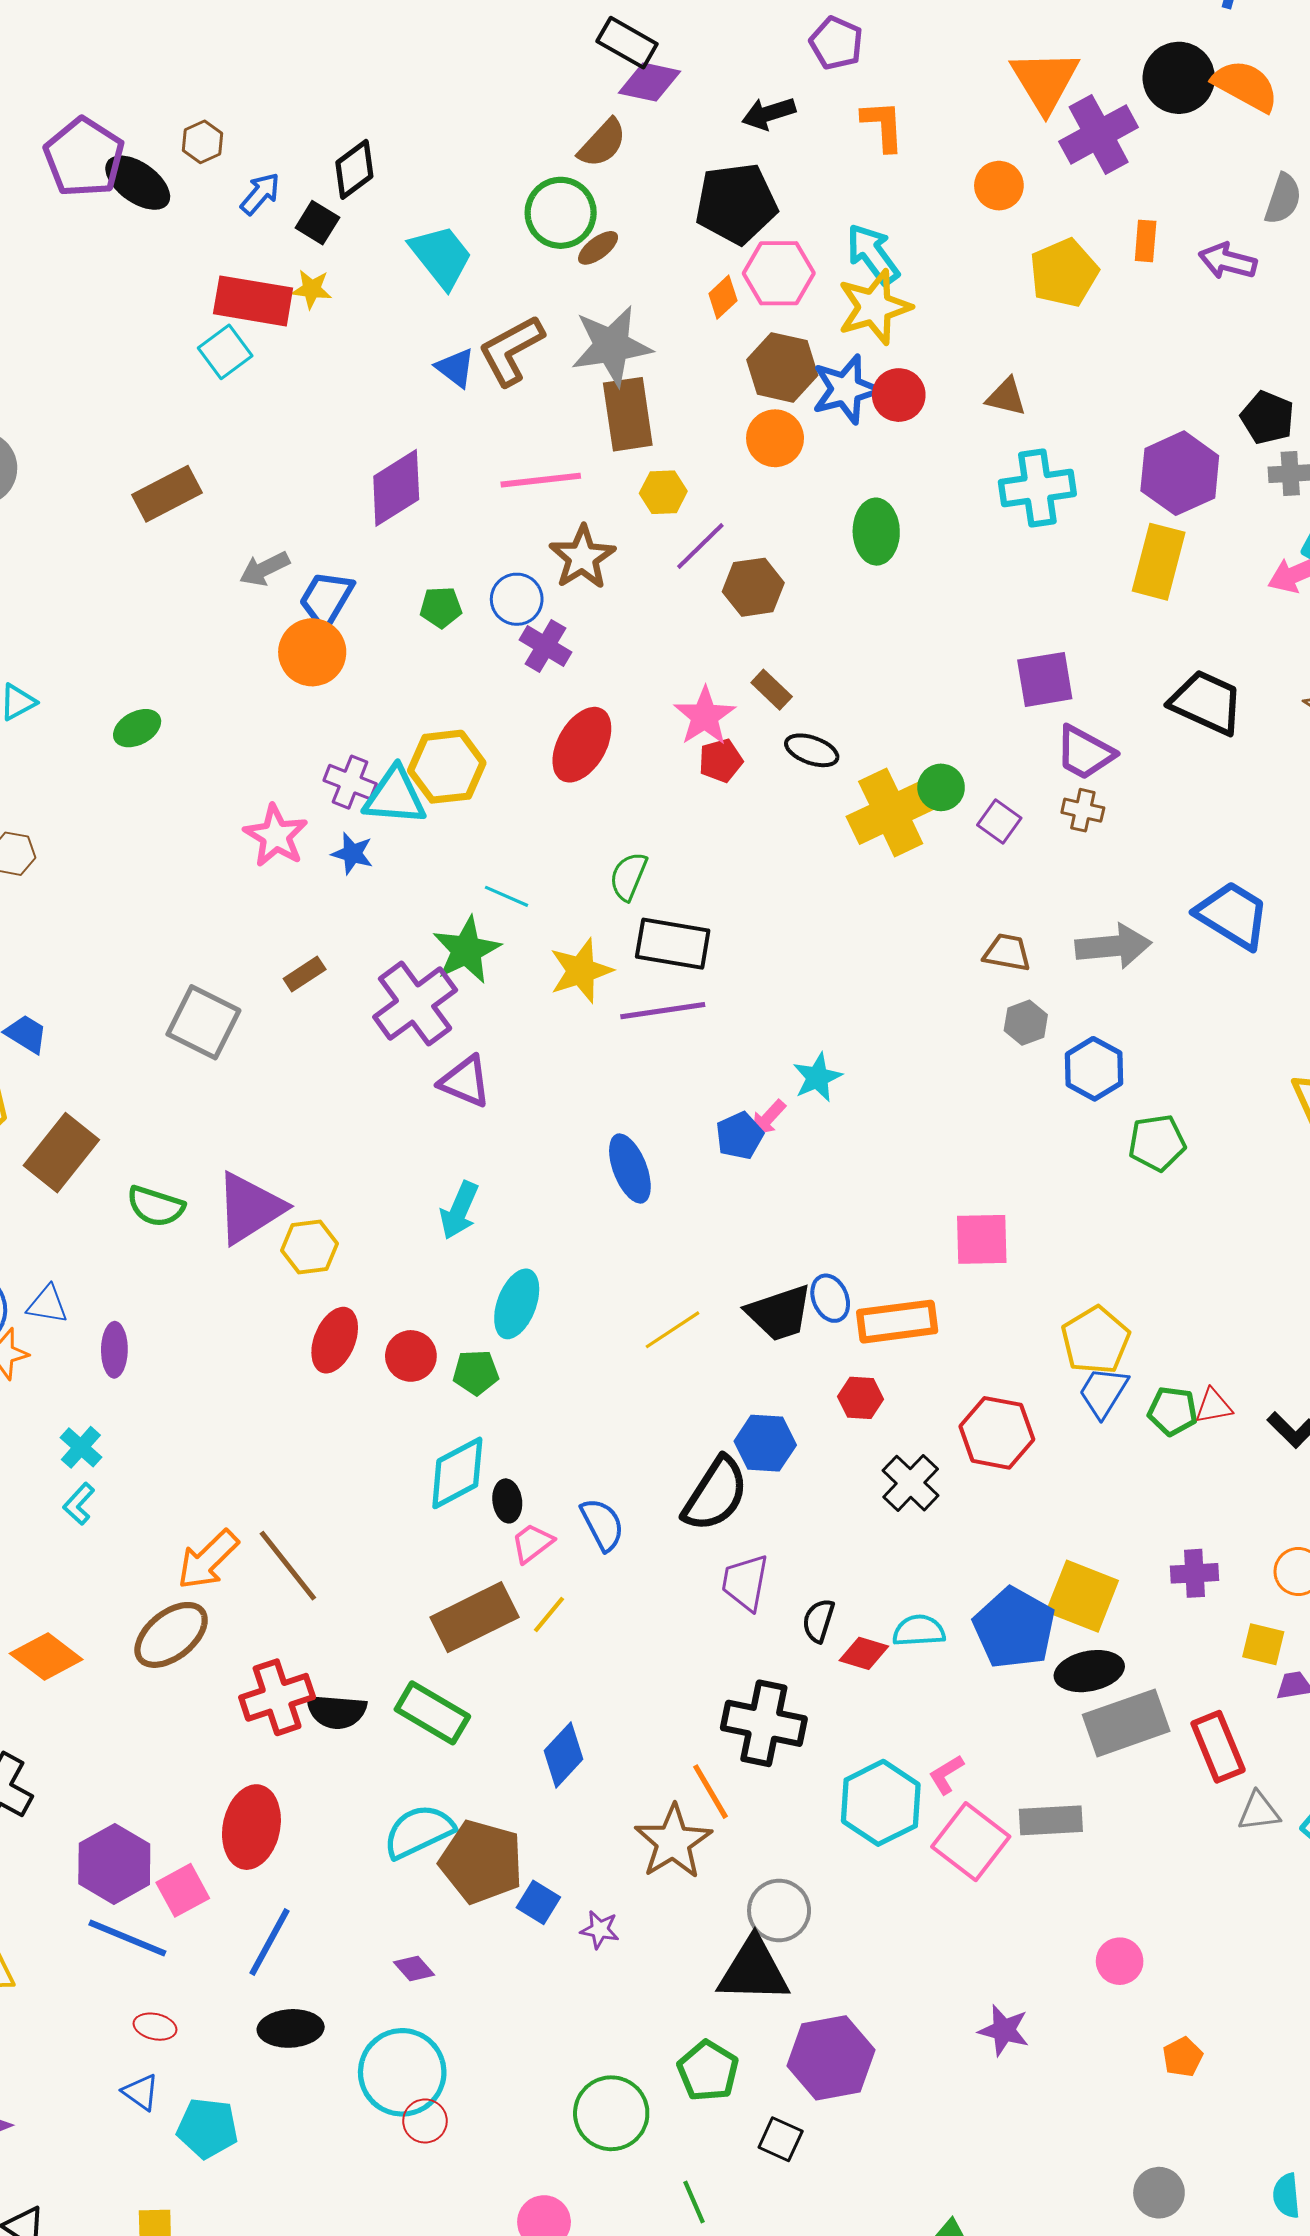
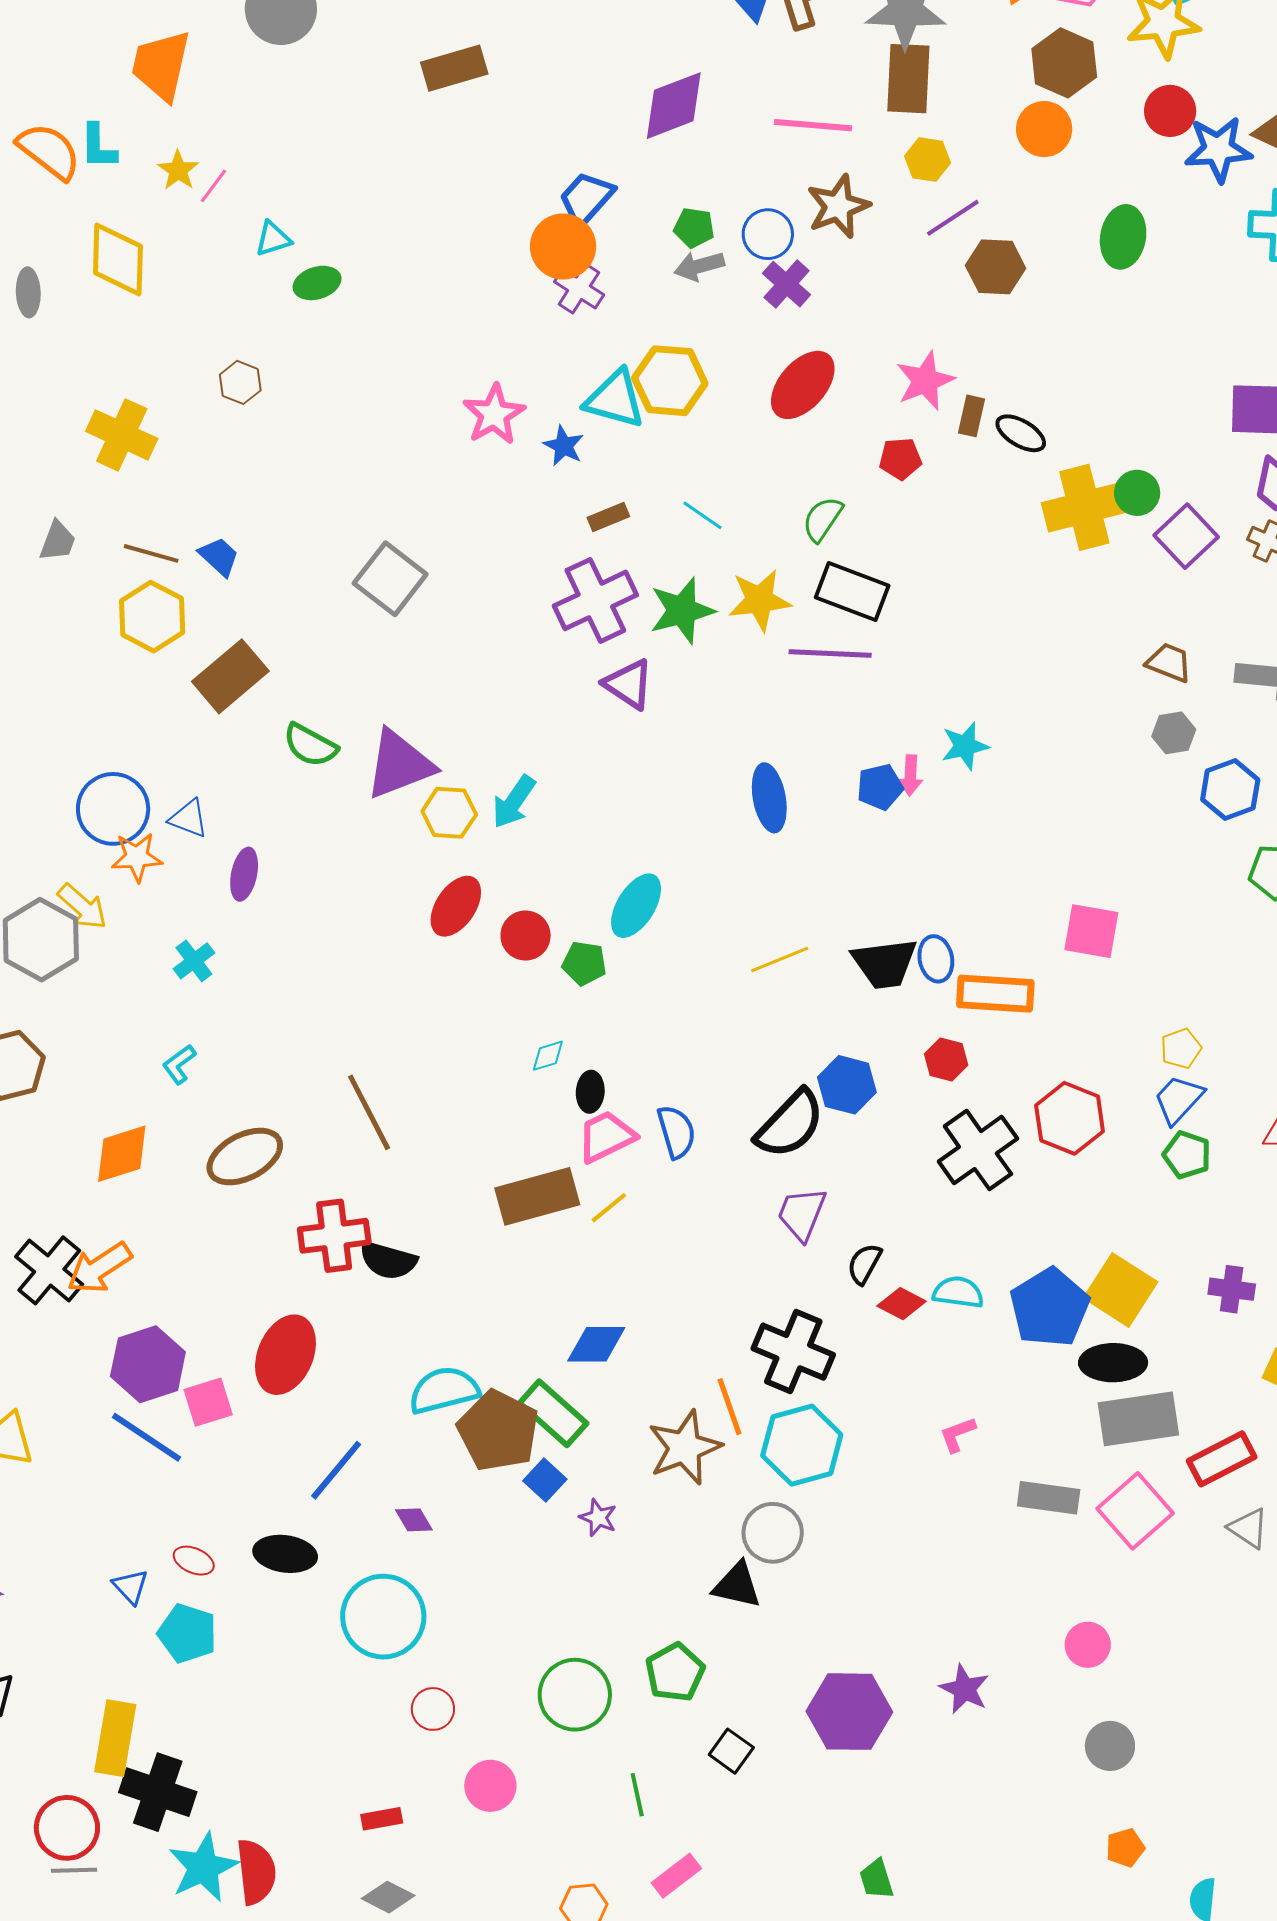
blue star: (846, 389) -> (1218, 149), moved
gray arrow: (264, 569) -> (699, 266), moved
brown rectangle: (772, 690) -> (971, 416), moved, turned 48
green ellipse: (137, 728) -> (317, 283), moved
red pentagon: (721, 761) -> (900, 459), moved
purple cross: (350, 782) -> (579, 288), moved
purple square: (999, 822) -> (1186, 536), size x1.5
green star: (467, 950) -> (682, 611), moved
brown rectangle: (305, 974) -> (608, 517), moved
pink arrow: (768, 1118) -> (910, 775), turned -51
cyan arrow: (459, 1210) -> (514, 802), moved
yellow pentagon: (1096, 1340) -> (1181, 1048), size x0.6
green pentagon: (1173, 1411) -> (1187, 1155), moved
cyan diamond: (457, 1473) -> (548, 1056), size x0.5
black cross: (911, 1483) -> (978, 1150), size x1.4
cyan L-shape: (79, 1504) -> (179, 1064), moved
pink trapezoid: (532, 1543) -> (606, 1137), size x1.4
orange arrow: (208, 1560) -> (99, 1268), moved
orange diamond: (46, 1656) -> (122, 1154), turned -66
green rectangle: (432, 1713) -> (553, 1413), moved
red rectangle: (1218, 1747) -> (1222, 1459), turned 74
blue diamond: (564, 1755) -> (596, 1344), turned 36
cyan hexagon: (881, 1803) -> (802, 1445), moved
gray triangle: (1259, 1812) -> (1248, 1528), turned 30
pink square: (971, 1842) -> (1135, 1511), moved
blue line: (269, 1942) -> (336, 1470), moved
black triangle: (754, 1970) -> (737, 1585), size x0.7
red ellipse: (155, 2027) -> (194, 1561), moved
orange pentagon: (1183, 2057) -> (1125, 1848), moved
purple hexagon: (831, 2058) -> (849, 1712), moved
red circle: (425, 2121) -> (433, 1709), moved
gray circle: (1159, 2193) -> (1110, 1746), moved

